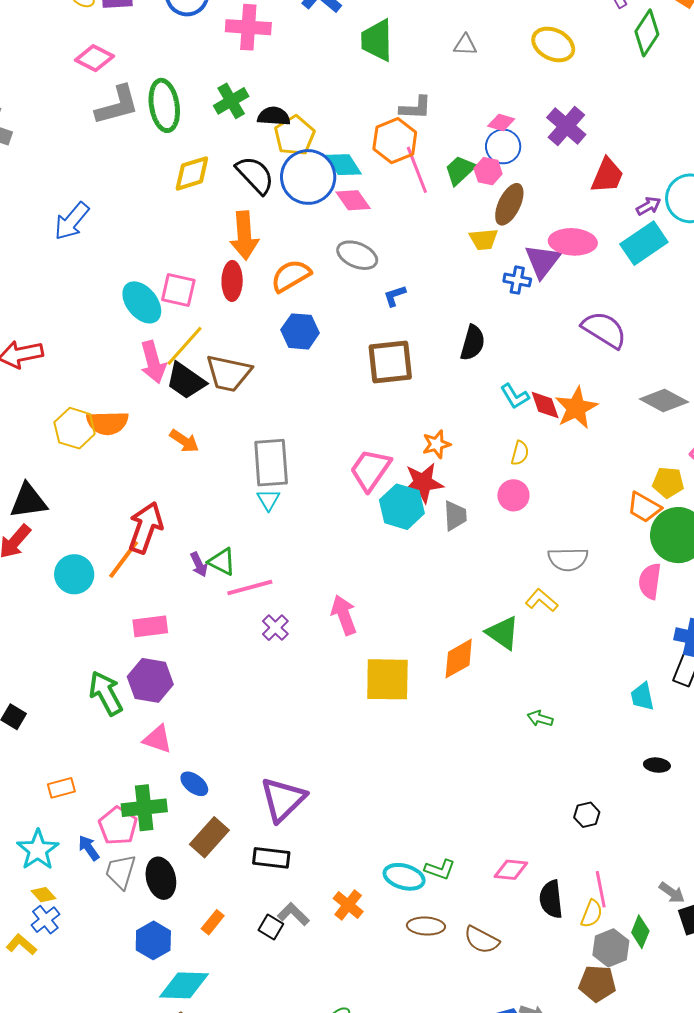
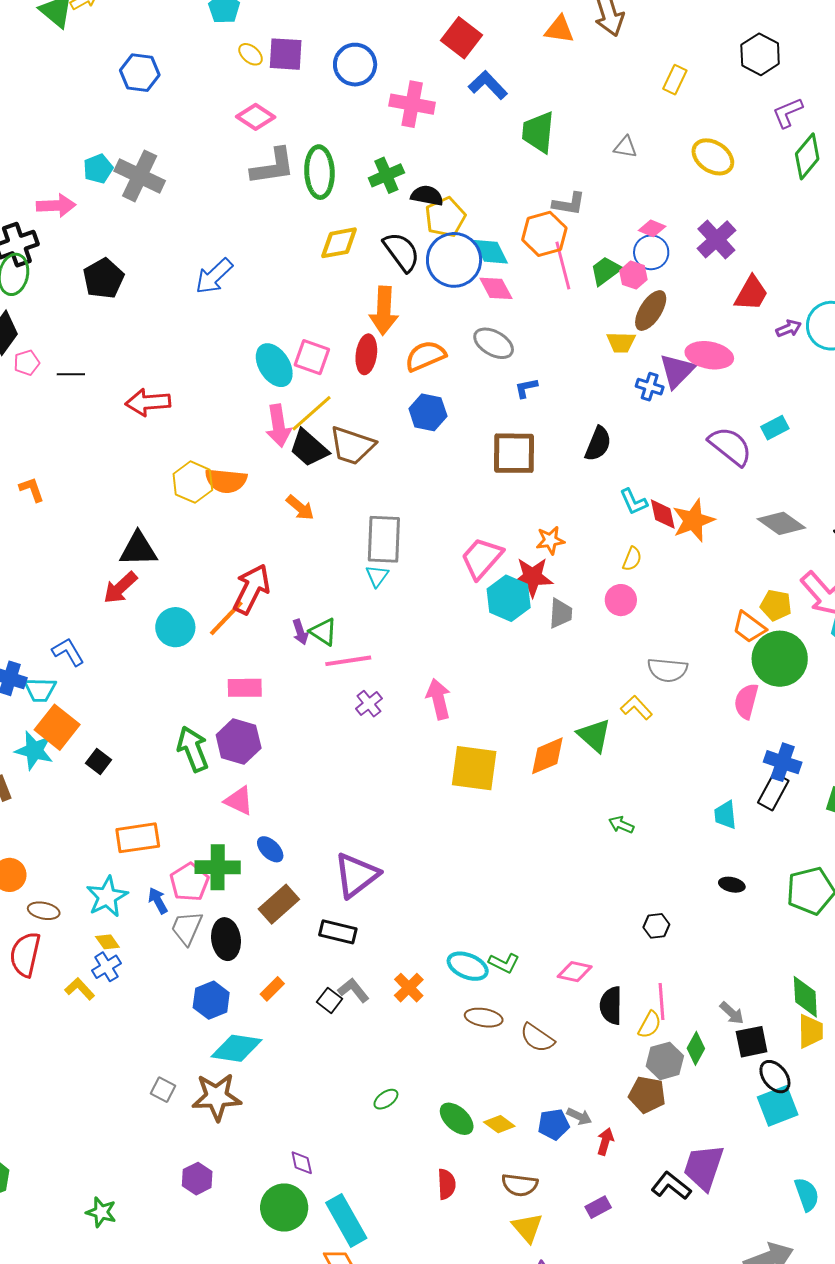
cyan rectangle: (644, 243) -> (775, 428), moved, size x0.6
orange rectangle: (61, 788) -> (138, 838), size x1.6

